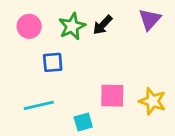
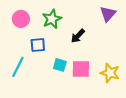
black arrow: (103, 25) -> (78, 36), moved
cyan line: (39, 105) -> (18, 67), moved, turned -50
cyan square: (83, 122) -> (60, 65), moved, turned 32

